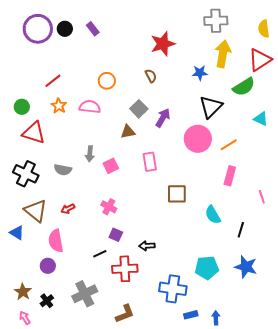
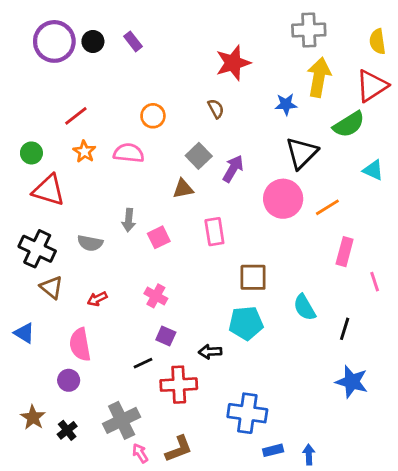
pink rectangle: (230, 176) -> (345, 252), moved
brown triangle: (36, 211) -> (51, 287), moved, size x0.7
cyan pentagon: (207, 268) -> (246, 323), moved
pink arrow: (25, 318) -> (140, 453), moved

